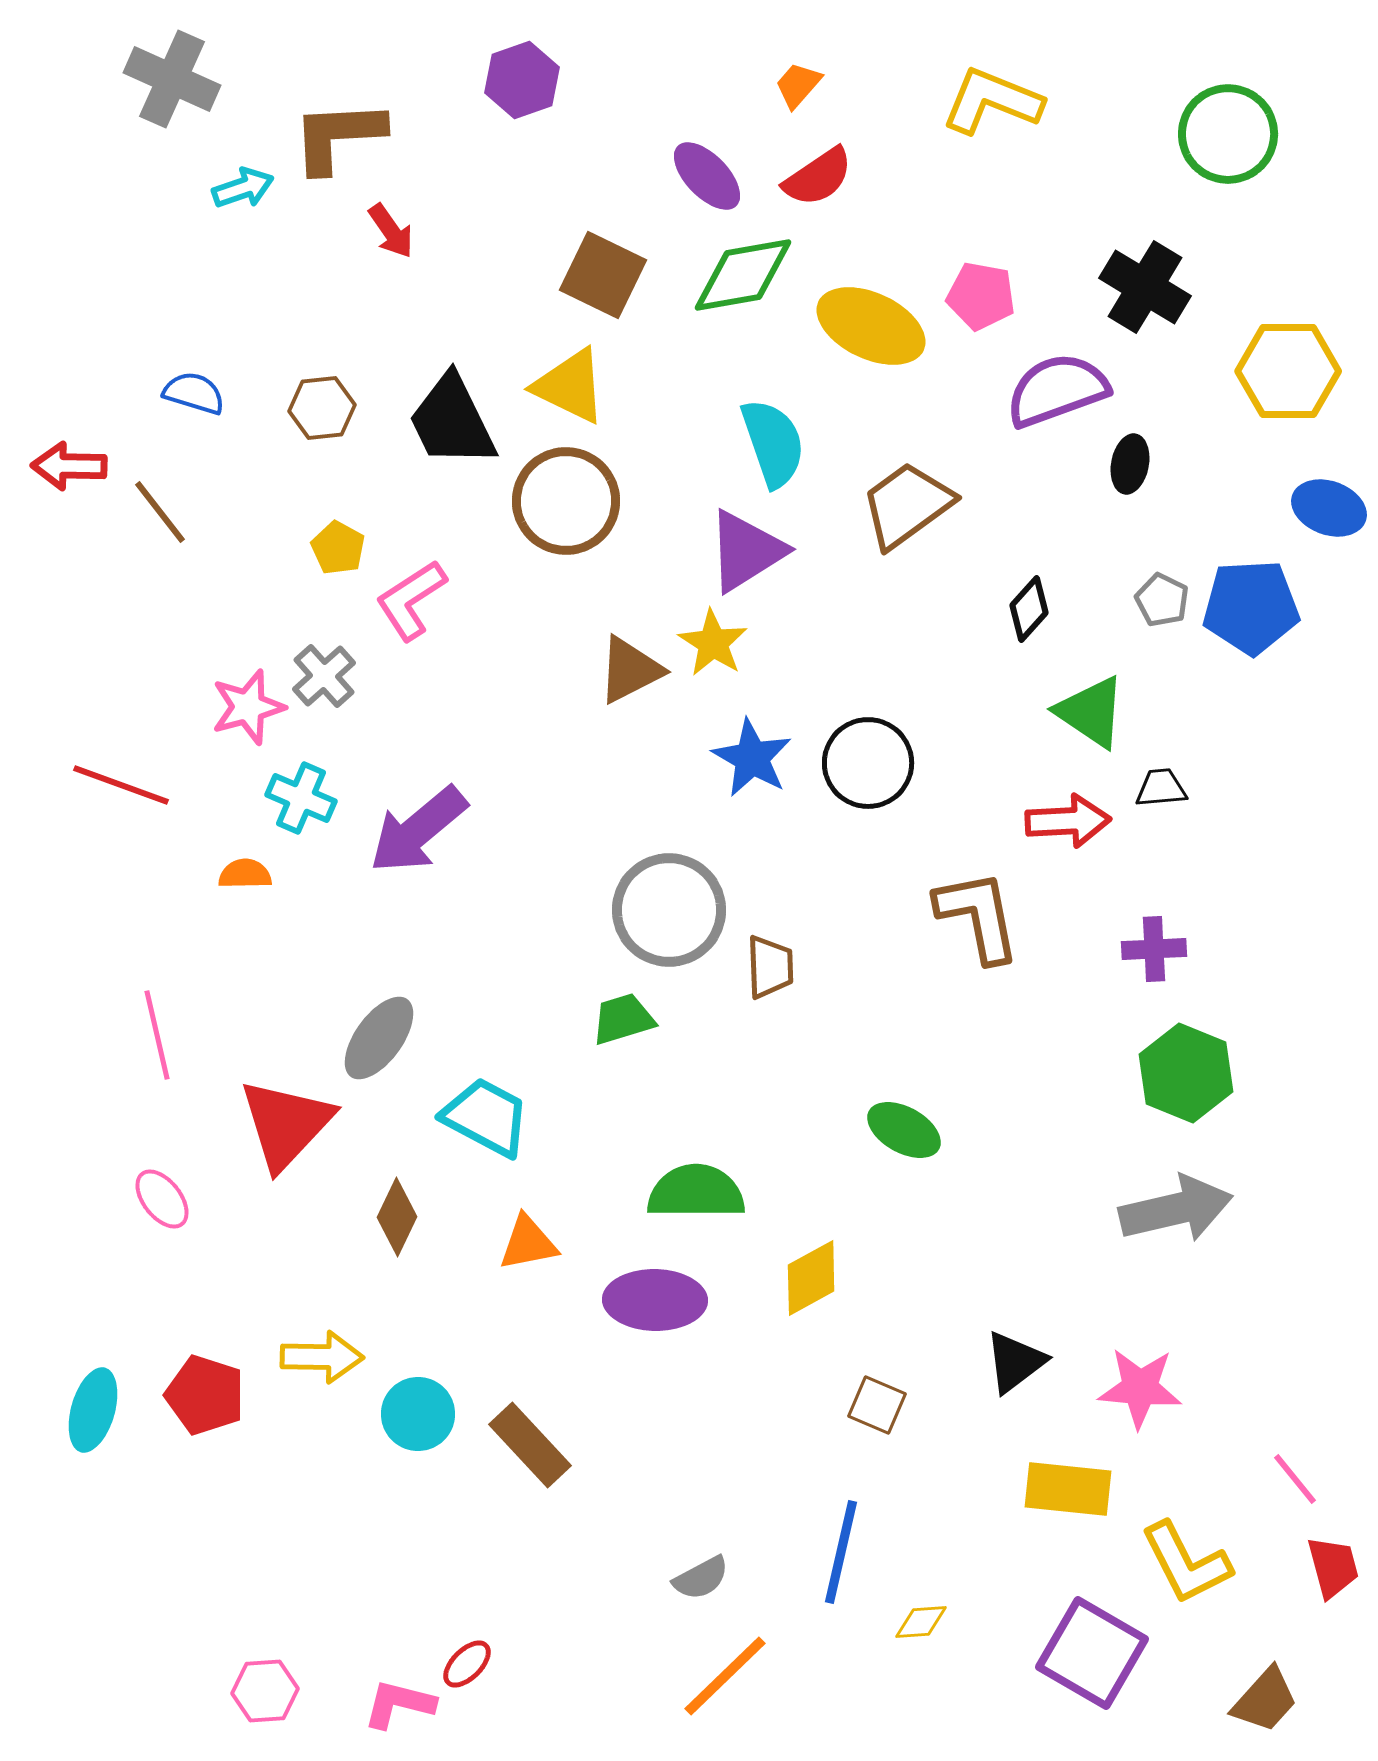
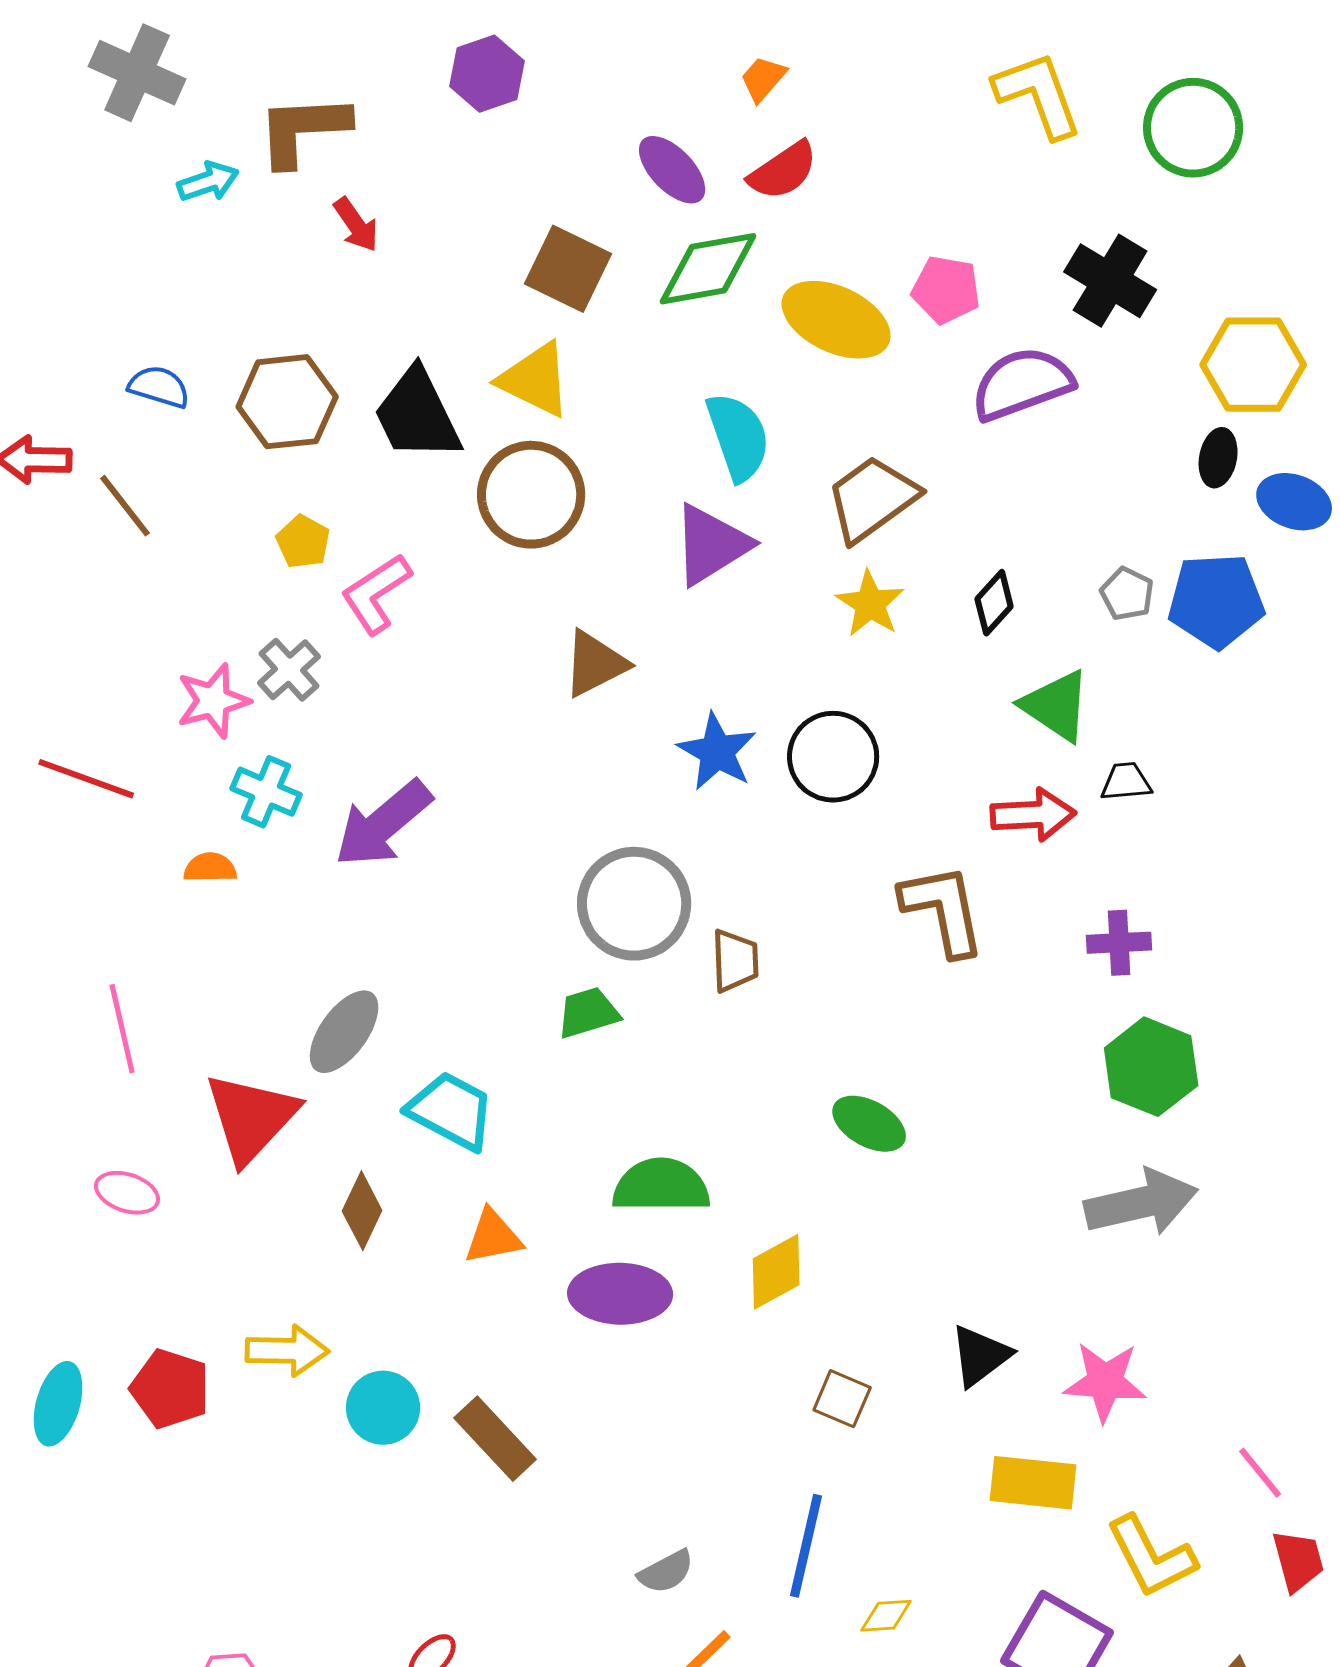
yellow L-shape: (992, 101) -> (1038, 95), moved, turned 48
brown hexagon: (322, 408) -> (287, 402), size x1.5
black ellipse: (1130, 464) -> (1218, 458), moved
yellow star: (713, 643) -> (870, 604), moved
pink ellipse: (162, 1199) -> (127, 1193), turned -34

